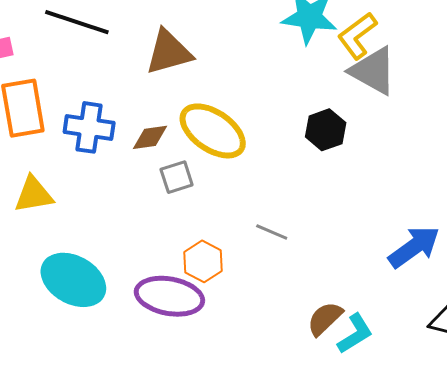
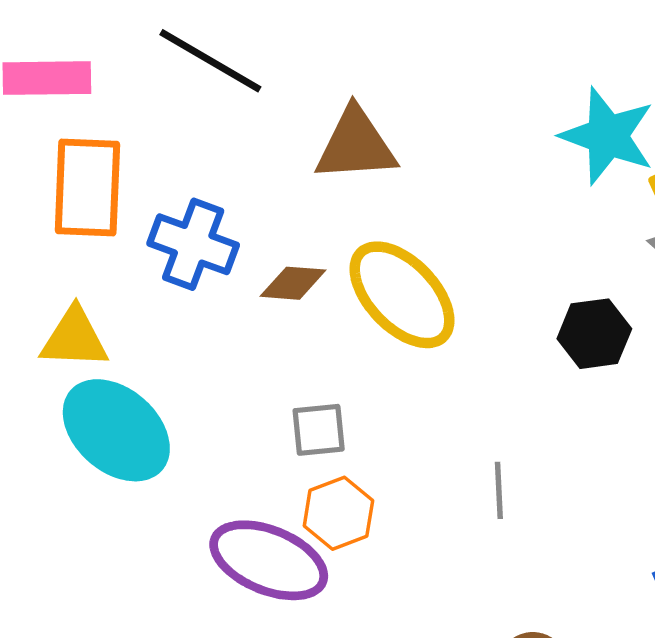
gray square: (177, 177) -> (319, 430), moved
gray line: (272, 232) -> (499, 490), moved, turned 52
cyan ellipse: (73, 280) -> (116, 430), moved

